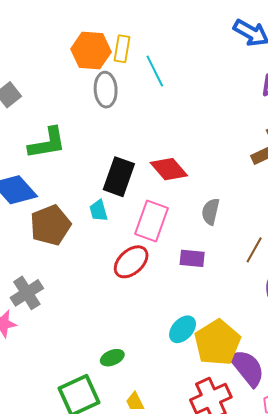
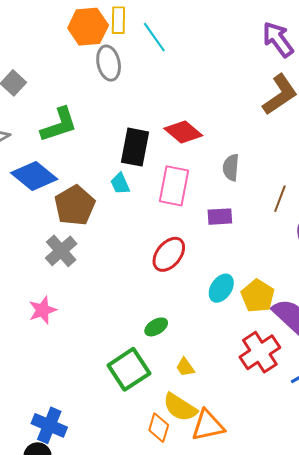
red ellipse: (131, 262) -> (169, 254), moved
gray cross: (27, 293) -> (61, 251), moved
yellow pentagon: (217, 343) -> (258, 296), size x0.7

